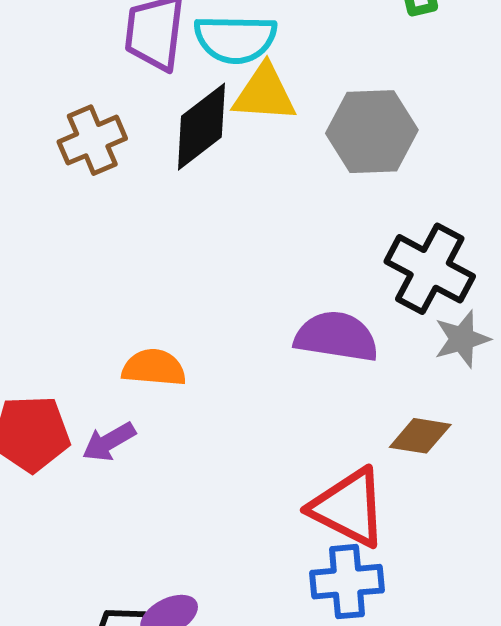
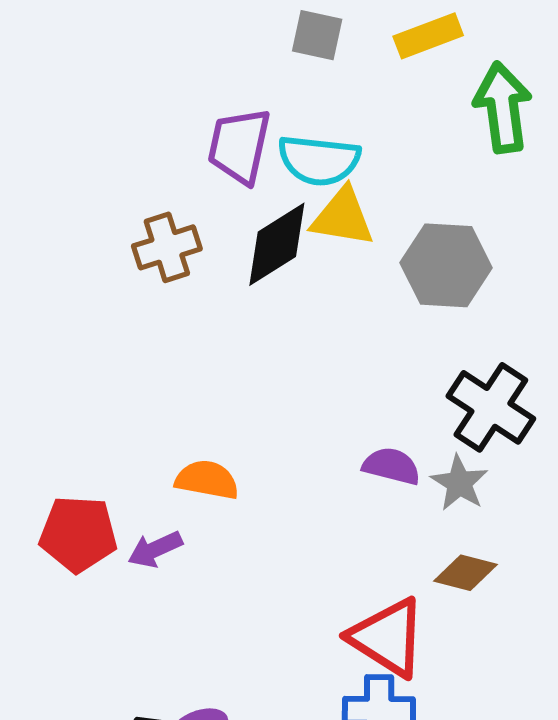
purple semicircle: (336, 337) -> (391, 466), size x0.7
gray star: (462, 339) -> (459, 483), moved, turned -30

